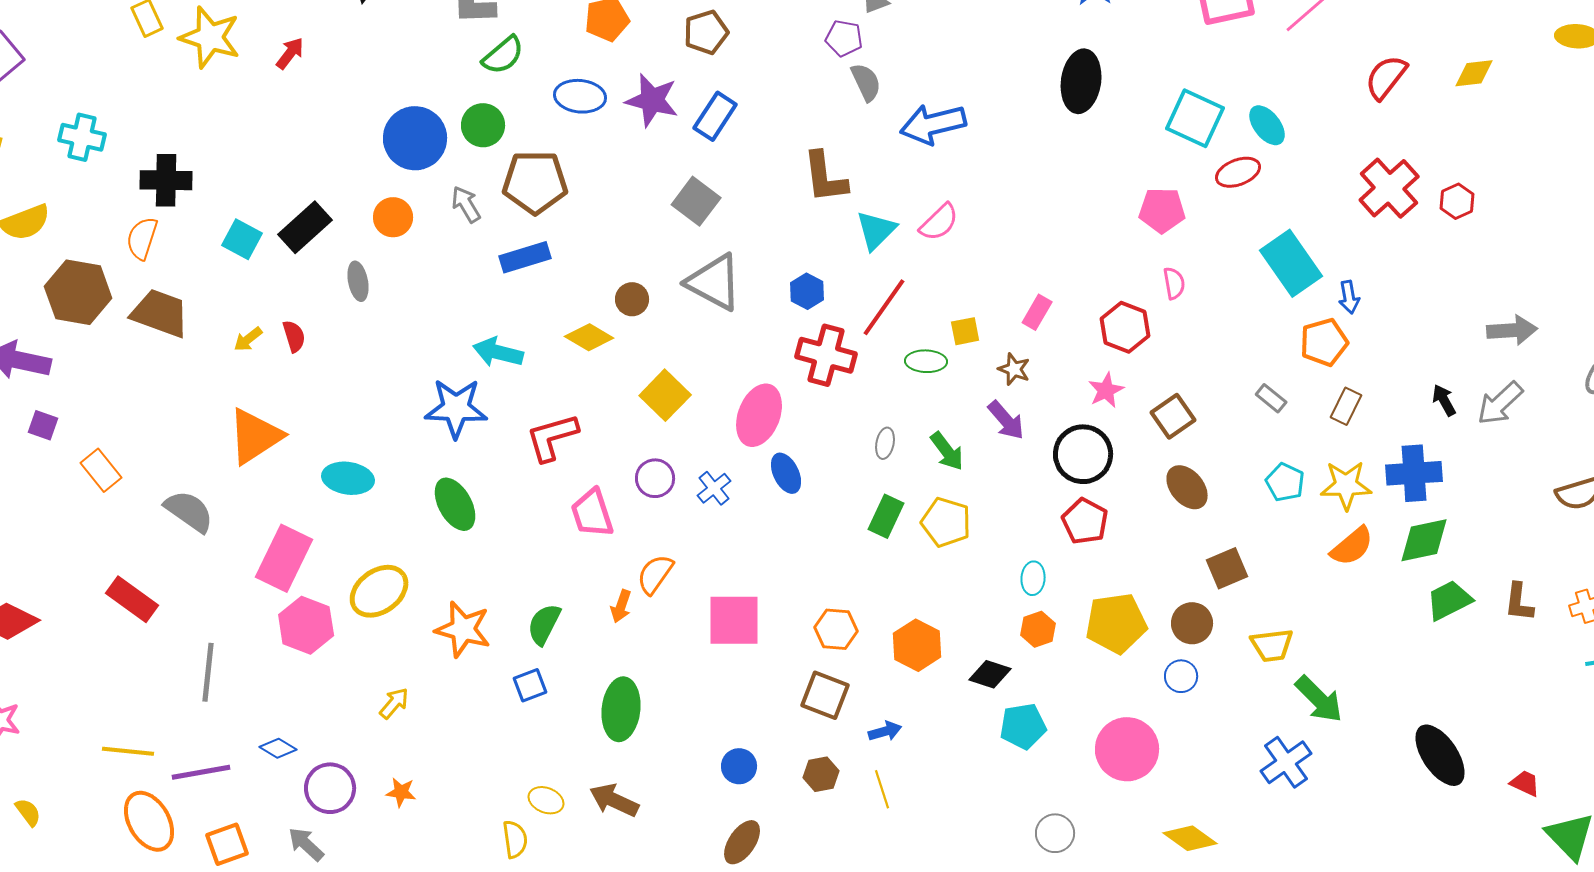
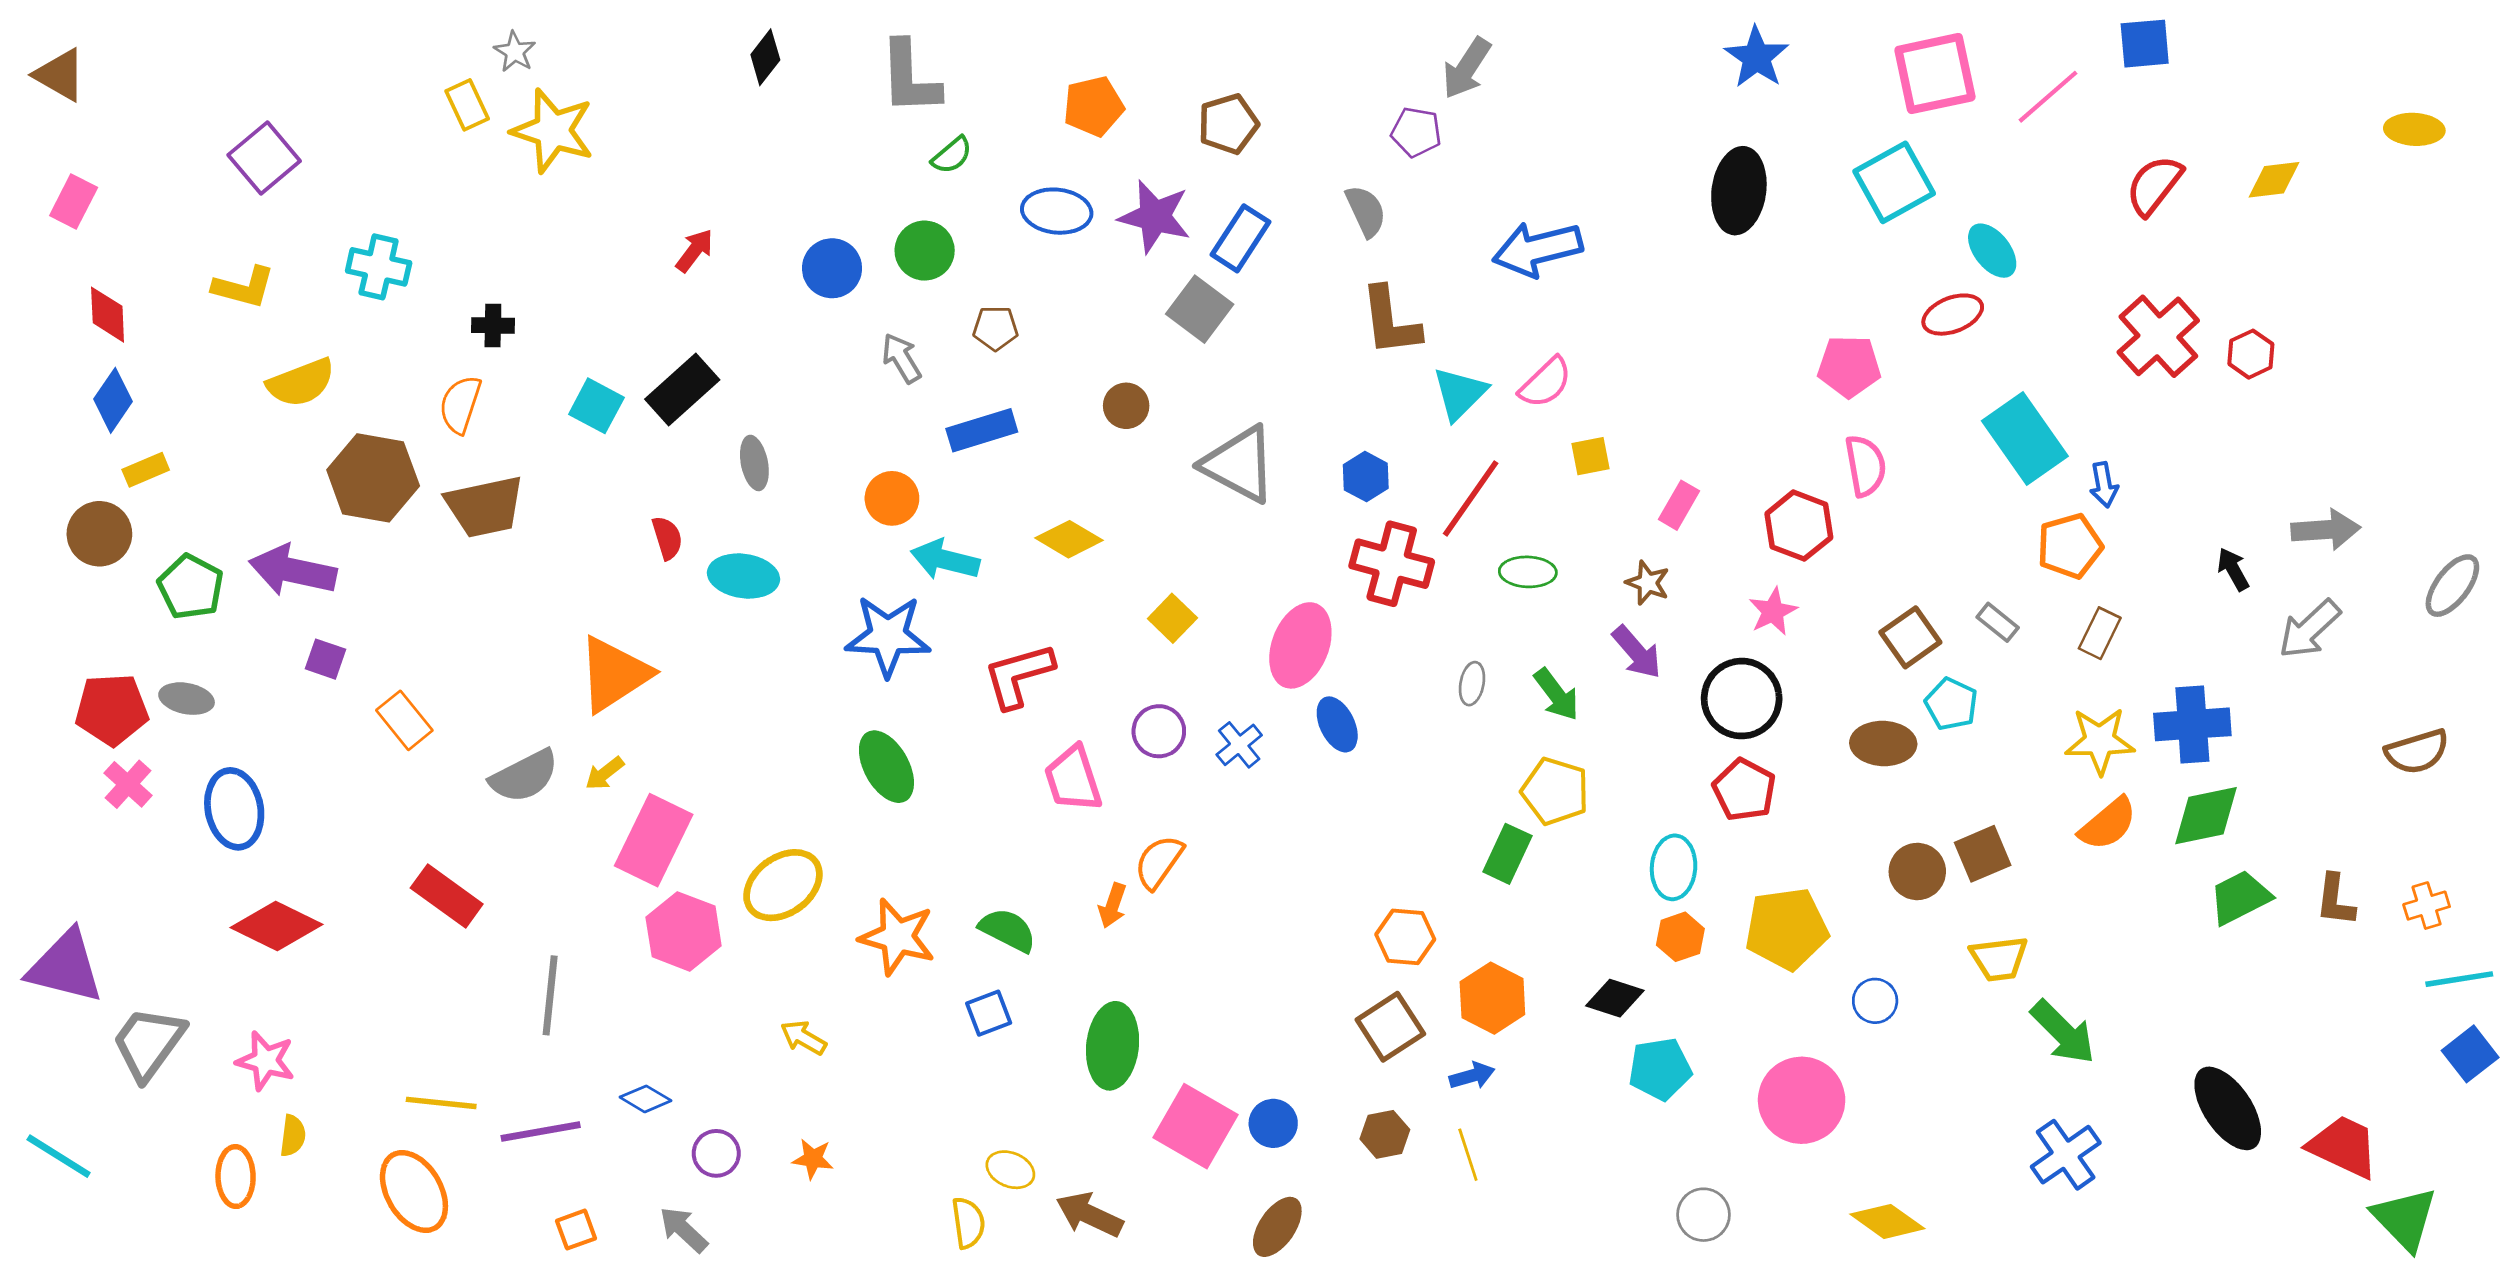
red arrow: (290, 53) -> (694, 251), moved
green semicircle: (503, 55) -> (952, 155), size x0.7
gray semicircle: (866, 82) -> (1366, 211), moved
cyan square: (1195, 118) -> (1894, 182), moved, turned 36
blue circle: (415, 138) -> (832, 268), size x0.7
black cross: (166, 180) -> (493, 325), size x0.6
brown pentagon: (535, 182) -> (995, 328), size x0.5
gray square: (696, 201) -> (1200, 309), moved
orange circle: (393, 217) -> (892, 498), moved
pink semicircle: (1174, 283) -> (1866, 466), size x1.4
brown circle: (632, 299) -> (1126, 406), moved
brown trapezoid: (160, 313) -> (485, 507), turned 148
yellow square: (965, 331) -> (1590, 456), moved
yellow arrow: (248, 339) -> (605, 773), moved
yellow square: (665, 395) -> (1172, 618), size x0.7
black arrow: (1444, 400) -> (2233, 569), moved
brown square: (1173, 416) -> (1910, 637), moved
cyan ellipse: (348, 478) -> (743, 576), moved
cyan pentagon: (1285, 482) -> (1951, 704), moved
brown ellipse: (1187, 487) -> (1883, 743), turned -48
gray semicircle: (189, 511) -> (524, 776), turned 118
green rectangle: (886, 516) -> (1507, 854), moved
brown square: (1227, 568) -> (1983, 854), moved
cyan ellipse: (1033, 578) -> (1674, 867), size x1.4
pink square: (734, 620) -> (1196, 1126), moved, turned 30
brown circle: (1192, 623) -> (1917, 871), moved
green semicircle: (544, 624) -> (1008, 930), turned 90
orange hexagon: (917, 645) -> (1492, 998), moved
brown square: (825, 695) -> (1390, 1027), turned 36
yellow arrow: (394, 703) -> (803, 1038), turned -100
blue cross: (1286, 762) -> (2066, 1155), moved
red trapezoid: (1525, 783) -> (2343, 1147), size x1.8
purple circle: (330, 788) -> (716, 1153), size x0.7
brown arrow: (614, 800) -> (1089, 1215), moved
yellow semicircle: (28, 812) -> (293, 1136), moved, turned 44
orange ellipse: (149, 821) -> (414, 1191), moved
orange square: (227, 844) -> (576, 1230), size x0.7

